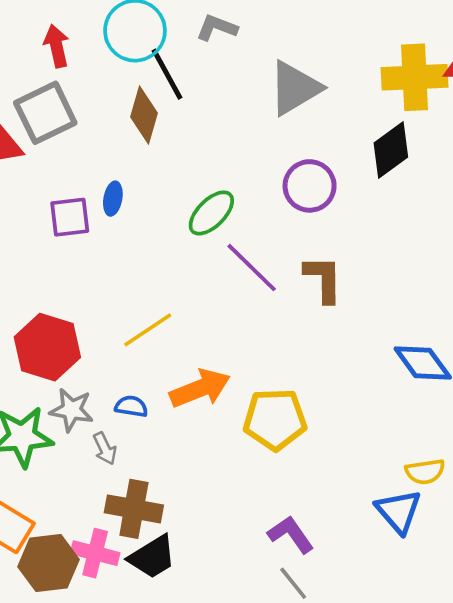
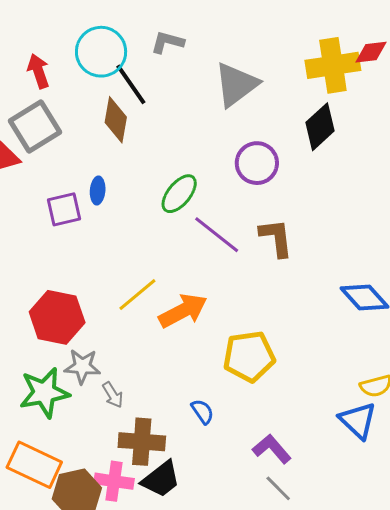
orange arrow: (200, 388) -> (183, 311), moved
blue semicircle: (131, 406) -> (202, 412), moved, turned 52

